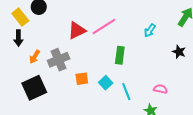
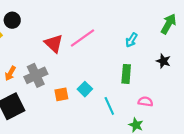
red triangle: (77, 30) -> (54, 43), turned -48
green rectangle: (120, 55) -> (126, 74), moved
cyan square: (106, 83) -> (85, 89), moved

